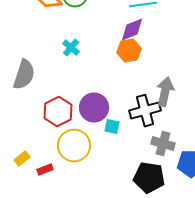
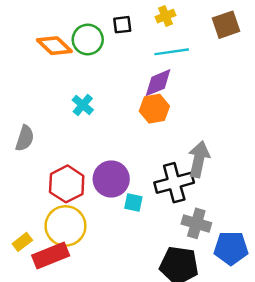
gray semicircle: (24, 75) -> (25, 138), size x0.7
yellow circle: (74, 146) -> (65, 226), moved
red rectangle: (45, 170) -> (51, 256), size x1.8

